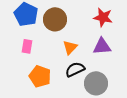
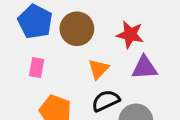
red star: (103, 17) -> (130, 35), moved

